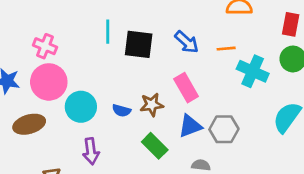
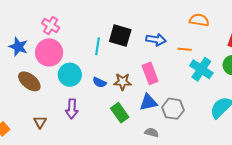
cyan line: (108, 32) -> (98, 46), moved
blue arrow: (187, 42) -> (156, 40), turned -42
brown ellipse: (29, 124) -> (29, 81), turned 45

